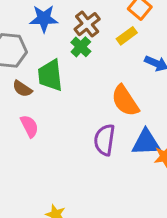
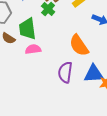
pink semicircle: (29, 126) -> (33, 49), moved, turned -70

